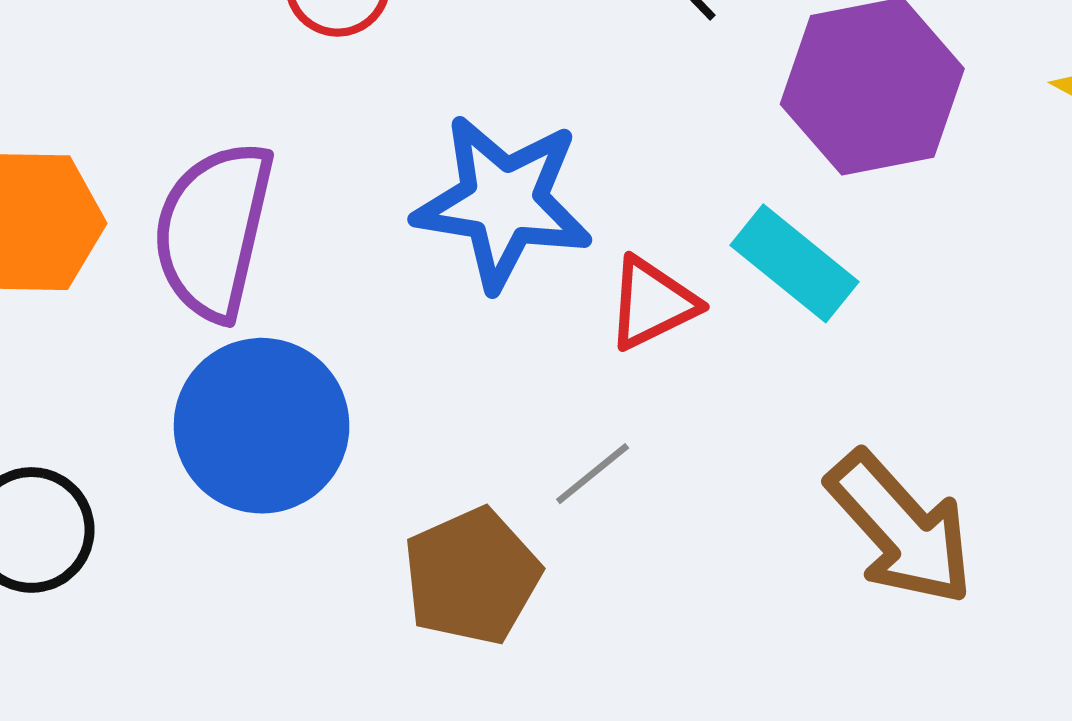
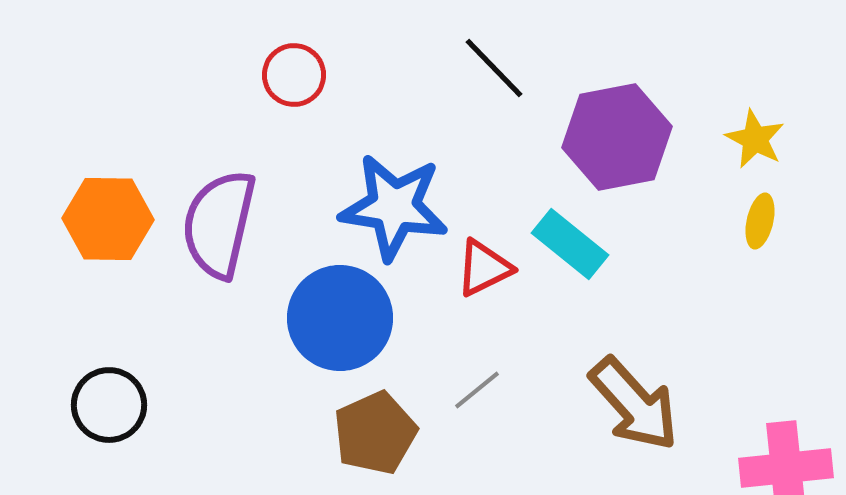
blue circle: (262, 426) -> (340, 318), moved
gray line: (593, 474) -> (477, 390), moved

